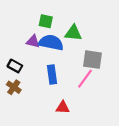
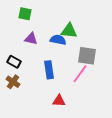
green square: (46, 21) -> (25, 14), moved
blue semicircle: (51, 43) -> (58, 40), moved, size x0.7

